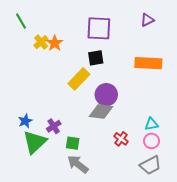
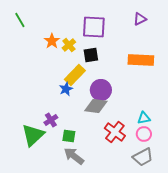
yellow cross: (41, 42) -> (69, 45), moved
blue star: (25, 121) -> (66, 89), moved
red cross: (121, 139) -> (115, 132), size x1.5

